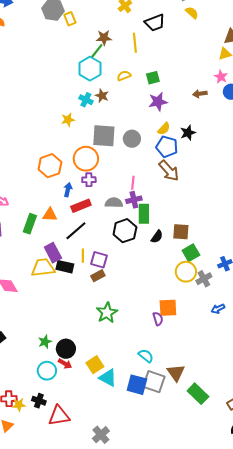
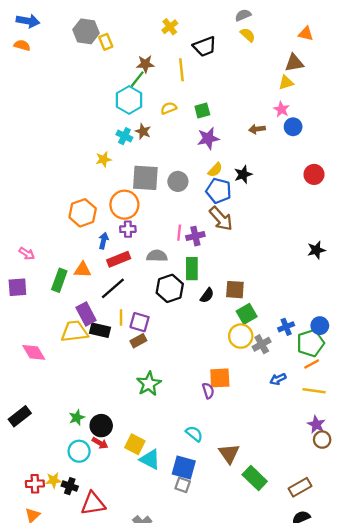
purple cross: (134, 200) -> (195, 236), moved
yellow square: (95, 365) -> (135, 444), turned -30
gray square: (154, 382) -> (183, 485), moved, size x0.6
yellow star: (19, 405) -> (53, 480), moved

